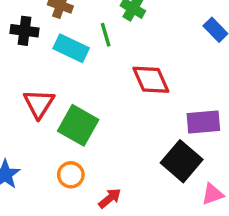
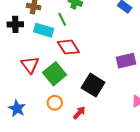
red diamond: (151, 80) -> (68, 47), moved
green square: (78, 125) -> (55, 74), turned 30
black square: (182, 161) -> (93, 85), moved

